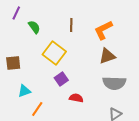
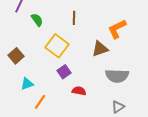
orange L-shape: (103, 30) -> (117, 29), moved
brown triangle: (107, 56) -> (100, 49), moved
brown square: (13, 63) -> (16, 56), turned -35

